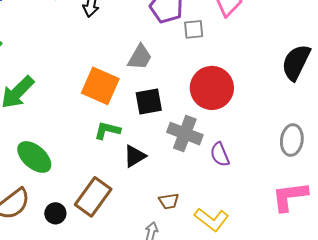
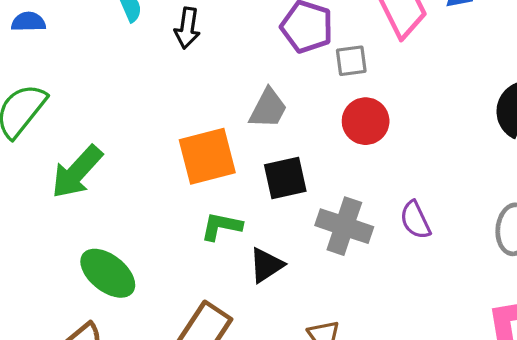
orange square: (100, 86) -> (207, 156), turned -36
red circle: (212, 88) -> (366, 121), moved, size x0.7
purple semicircle: (220, 154) -> (415, 220), moved

